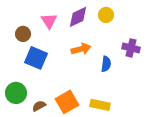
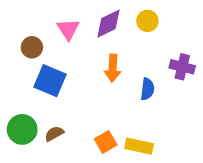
orange arrow: (81, 49) -> (113, 68), turned 108
orange square: (67, 102) -> (106, 142), moved, size x0.7
brown semicircle: (39, 106) -> (54, 134), moved

